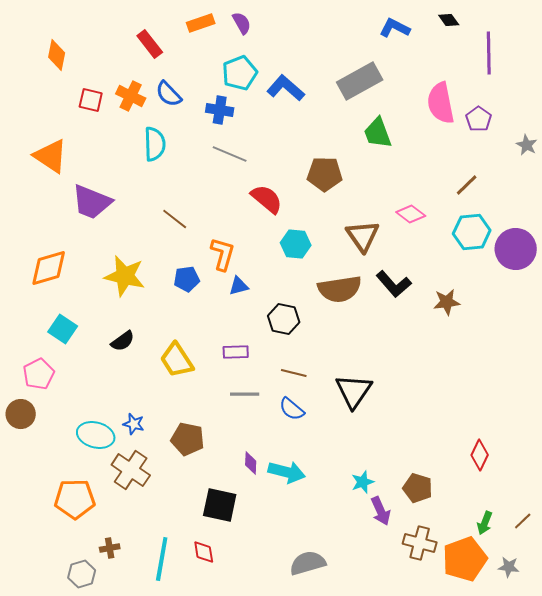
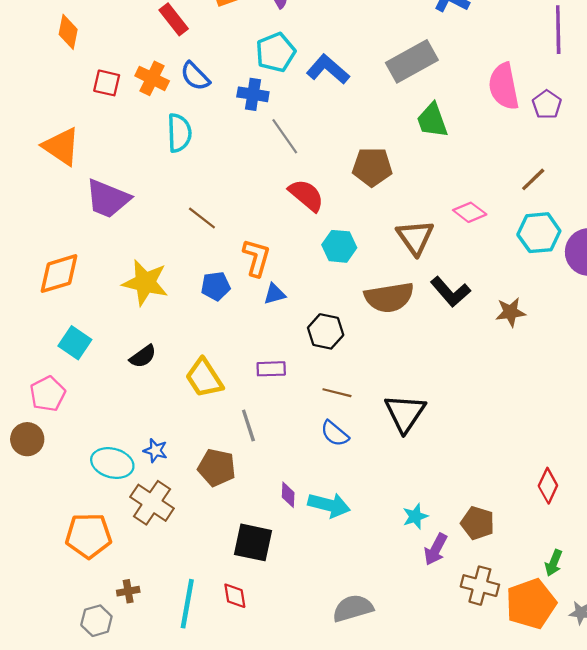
gray line: (230, 154) -> (285, 136), moved, turned 32
gray line: (245, 394) -> (248, 426), moved, turned 72
purple arrow: (381, 511) -> (436, 549), turned 52

